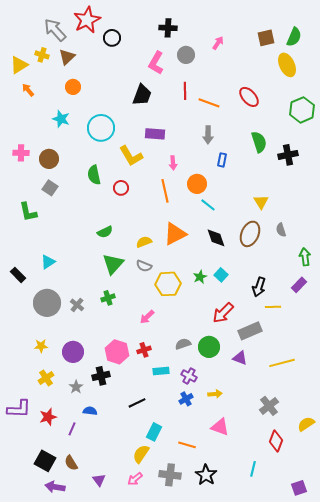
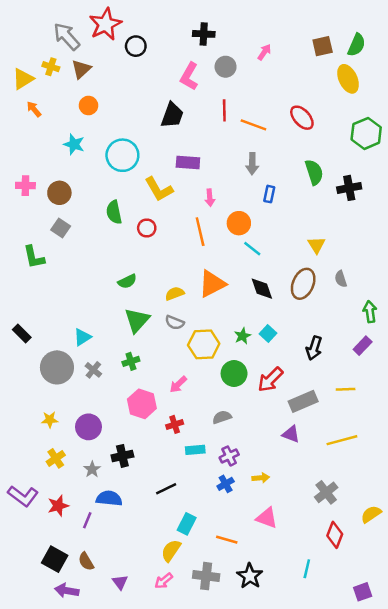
cyan triangle: (48, 262) -> (82, 337), moved
yellow line: (273, 307) -> (346, 389), moved
green circle: (209, 347) -> (234, 374), moved
pink hexagon: (117, 352) -> (142, 404), moved
purple cross: (189, 376) -> (229, 456), turned 35
purple L-shape: (19, 409) -> (23, 496), turned 35
blue semicircle: (90, 411) -> (109, 498), size x1.5

